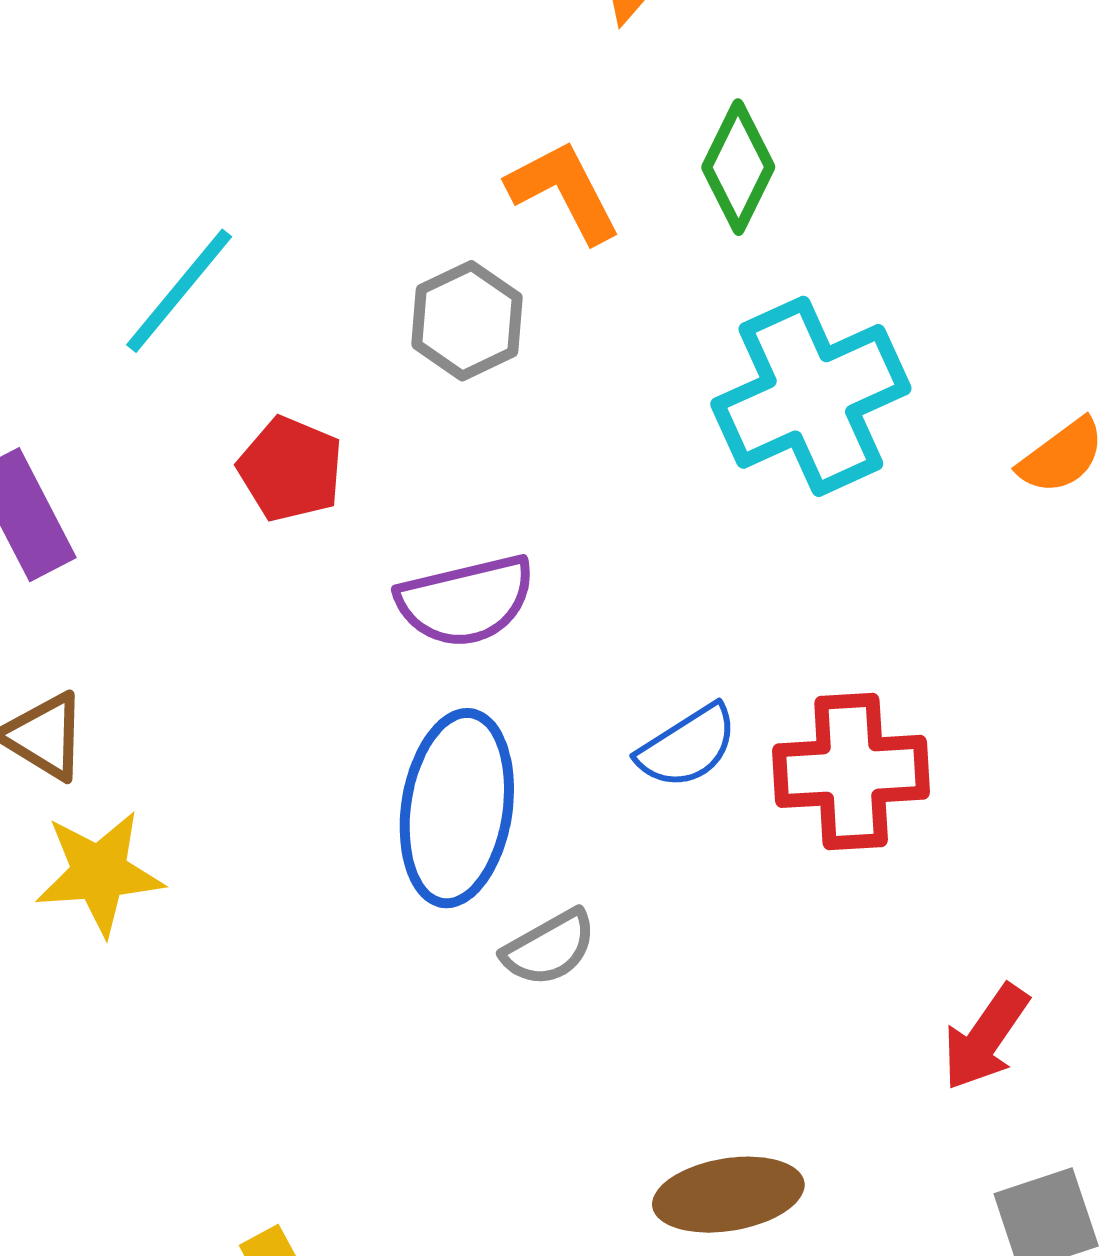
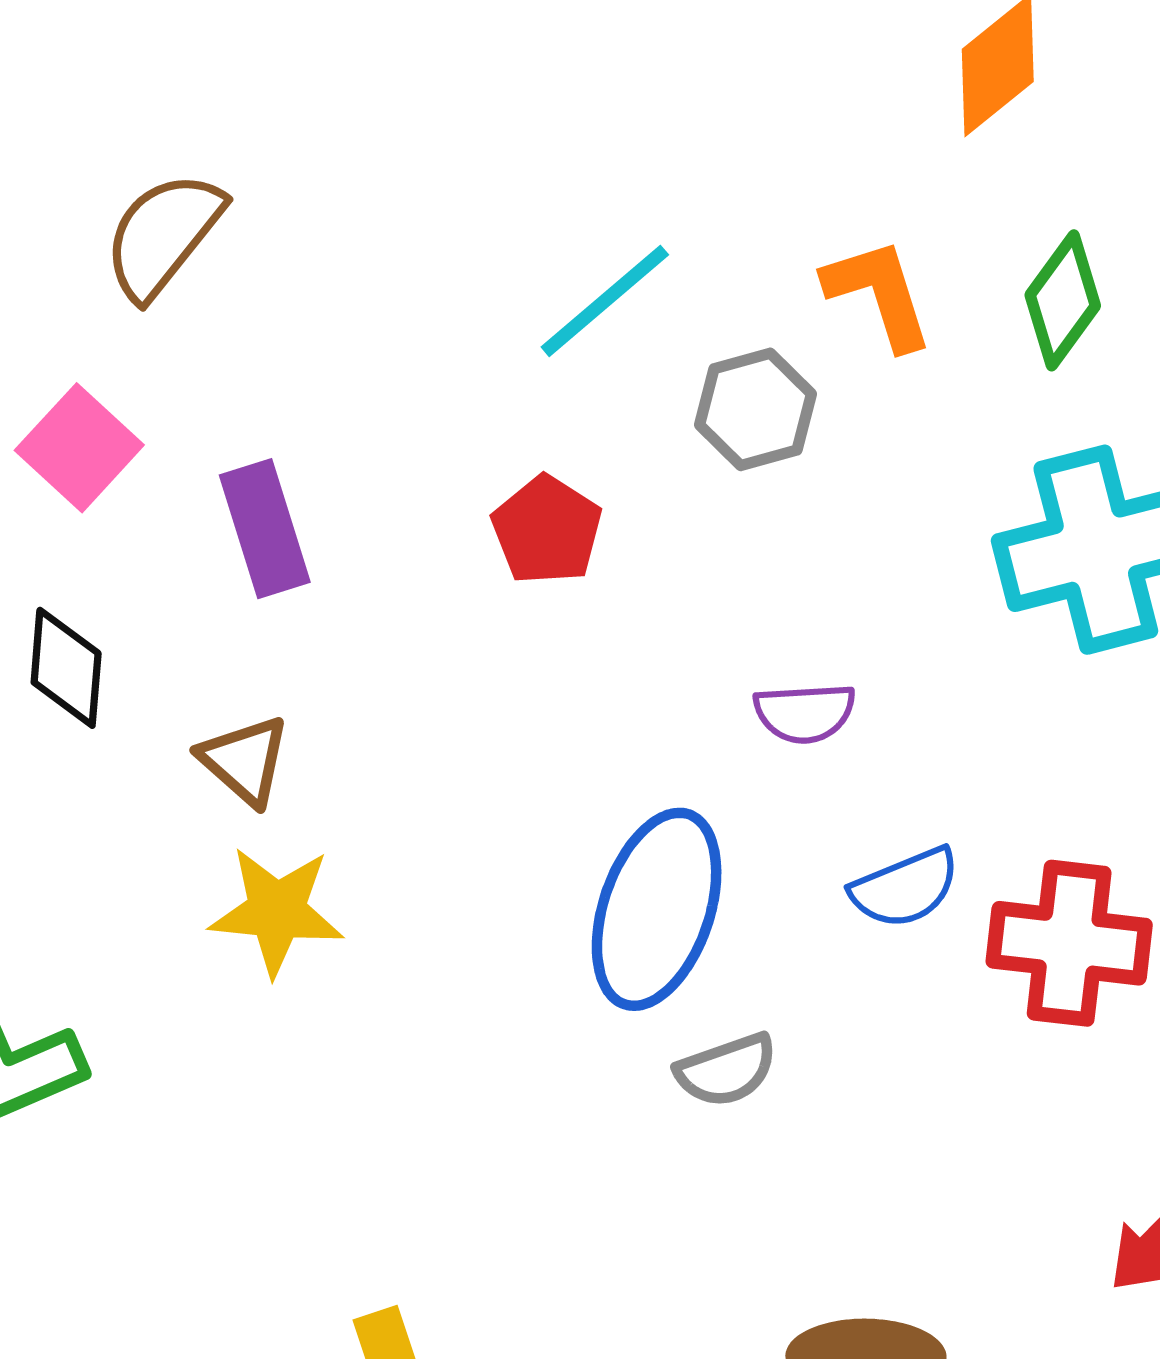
cyan line: (179, 291) -> (605, 301), moved
purple semicircle: (466, 601) -> (805, 713), moved, size x0.7

